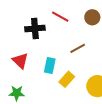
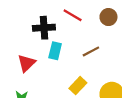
red triangle: (20, 61) -> (26, 63), turned 30
cyan rectangle: (50, 66) -> (55, 51), moved

